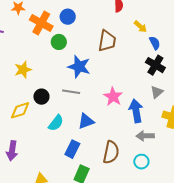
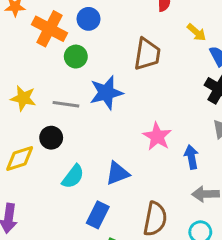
blue star: (79, 67) -> (106, 93), turned -30
yellow star: (23, 70) -> (23, 98), turned 30
gray line: (71, 92) -> (66, 104), moved
blue arrow: (136, 111) -> (191, 157), size x0.7

